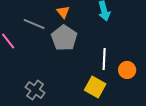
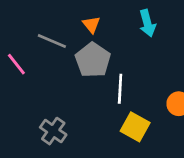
white line: (104, 59) -> (120, 89), moved

